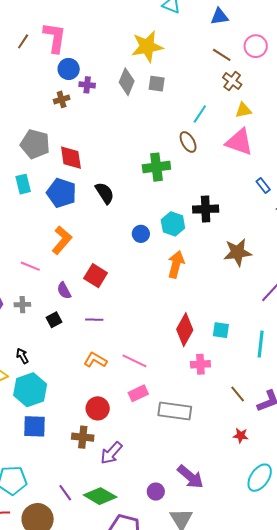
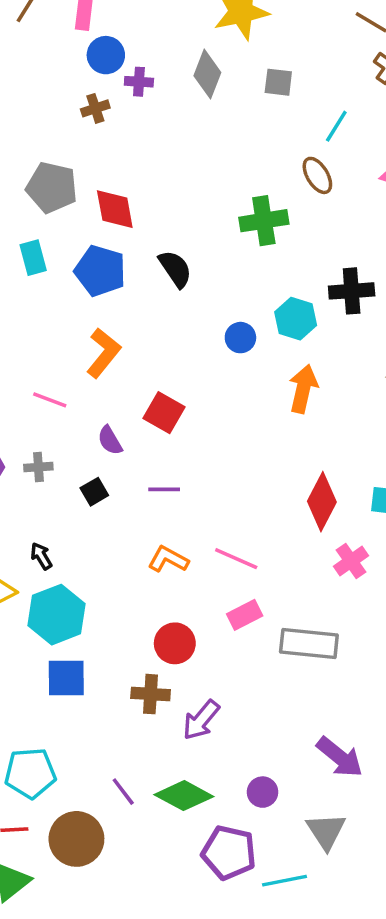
gray square: (157, 84) -> (278, 82), moved
pink cross: (200, 364) -> (351, 561), turned -30
purple circle: (156, 492) -> (263, 792), moved

